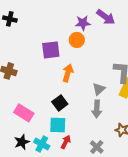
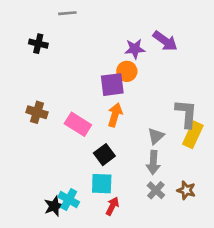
purple square: (51, 50) -> (112, 85), moved
pink rectangle: (24, 113) -> (78, 124), moved
cyan cross: (42, 144) -> (69, 199), moved
gray cross: (97, 147) -> (156, 190), moved

